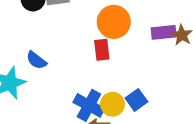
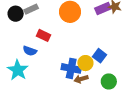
red rectangle: (102, 50) -> (43, 35), moved, turned -40

